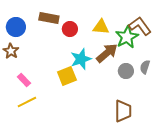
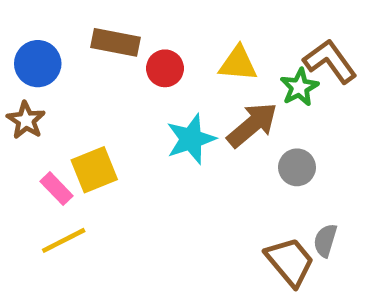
green star: (127, 37) -> (299, 87), size x0.7
gray semicircle: (145, 67) -> (325, 240), moved
yellow square: (67, 76) -> (94, 170), moved
brown trapezoid: (123, 111) -> (290, 262), turned -40

